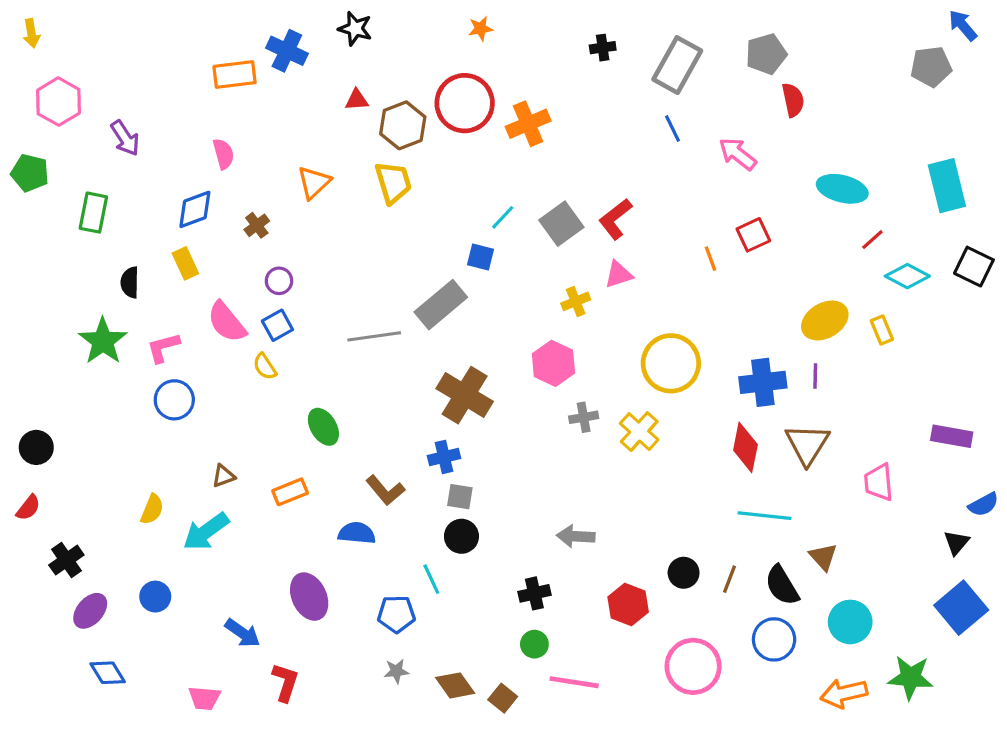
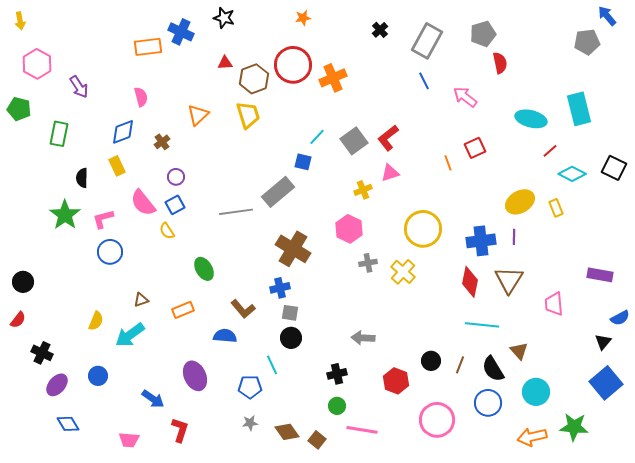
black cross: (603, 48) -> (380, 30), turned -35
cyan rectangle: (947, 186) -> (579, 109), moved
black cross: (66, 560) -> (42, 353), turned -30

